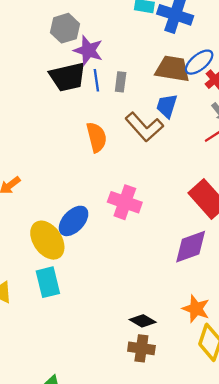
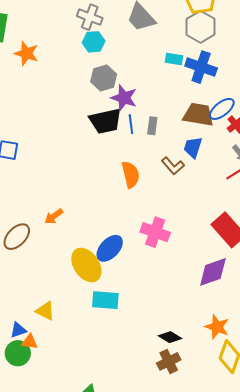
brown L-shape: (144, 127) -> (173, 166), size x0.7
cyan rectangle: (48, 282) -> (105, 300), moved, turned -72
brown cross: (141, 348) -> (169, 361), turned -35

